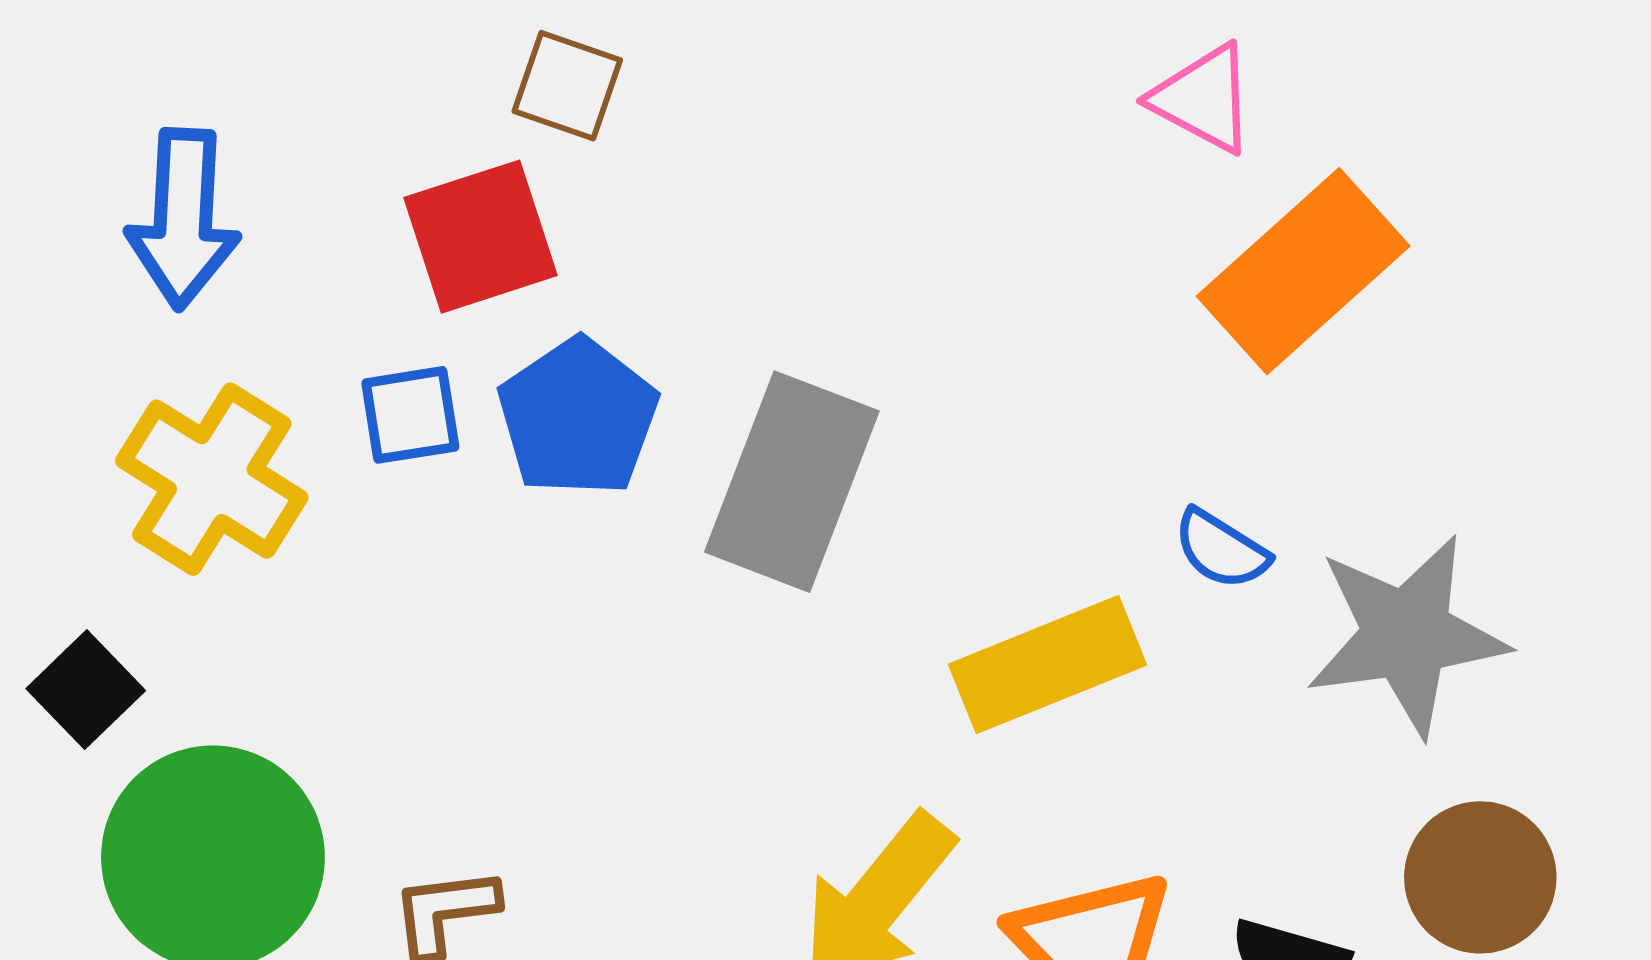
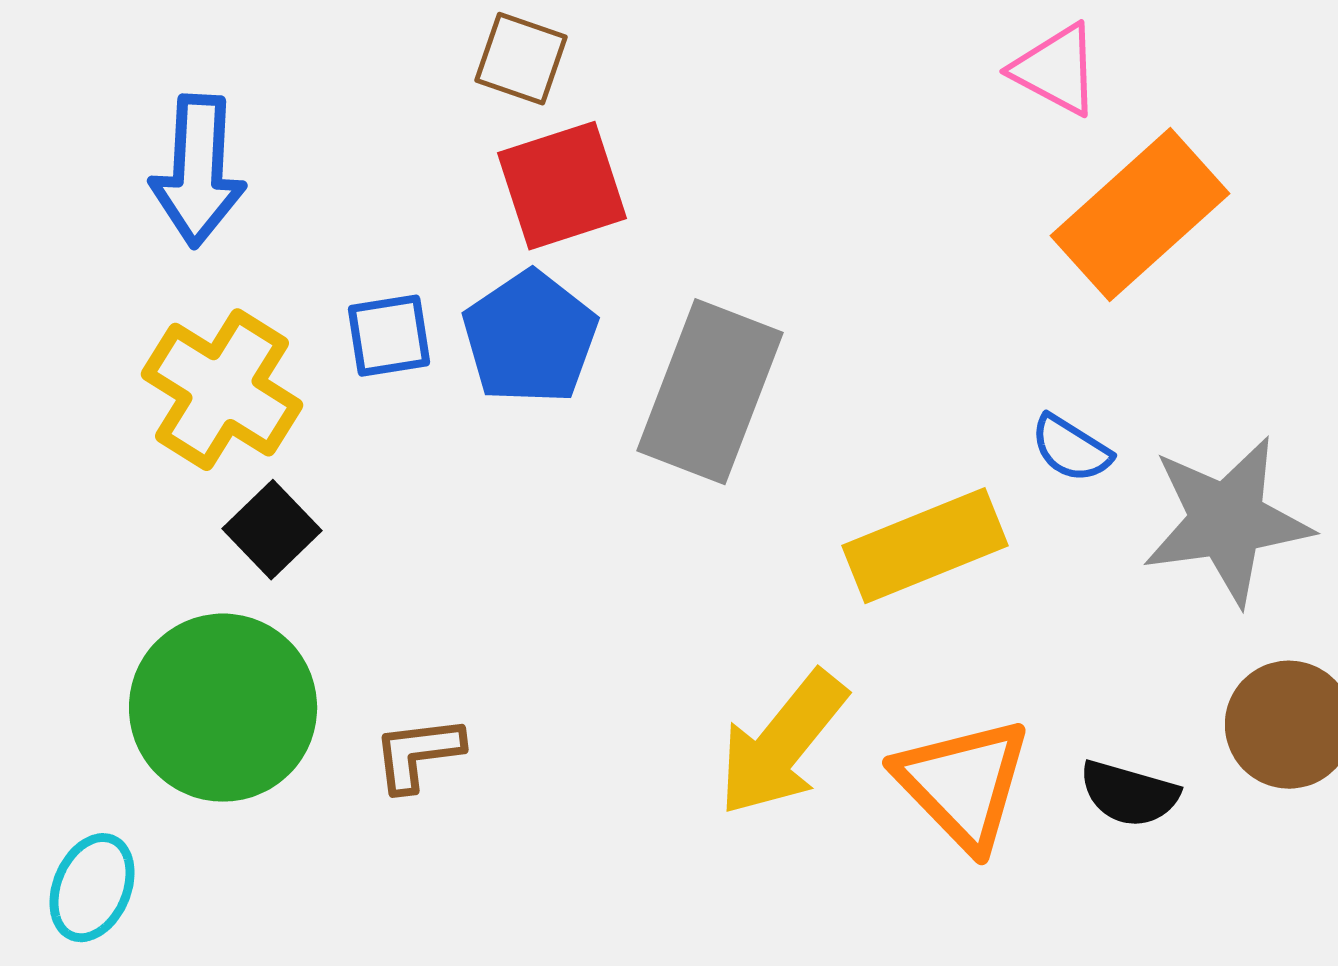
red square: (480, 237) -> (562, 186), moved
black square: (86, 690) -> (272, 530), moved

